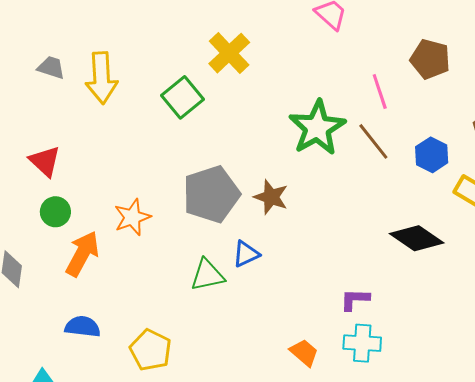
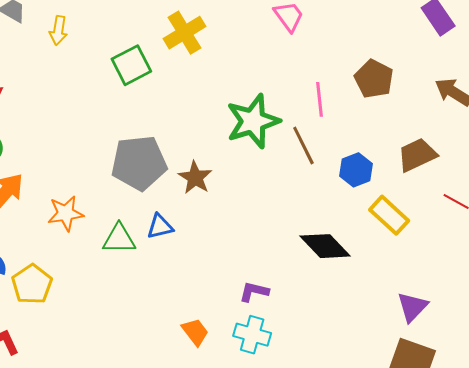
yellow arrow: (102, 78) -> (58, 30), size x0.6
orange star: (132, 217) -> (66, 213), moved
yellow pentagon: (151, 350) -> (32, 284), moved

